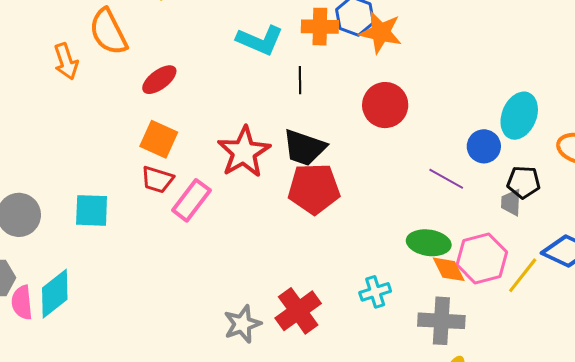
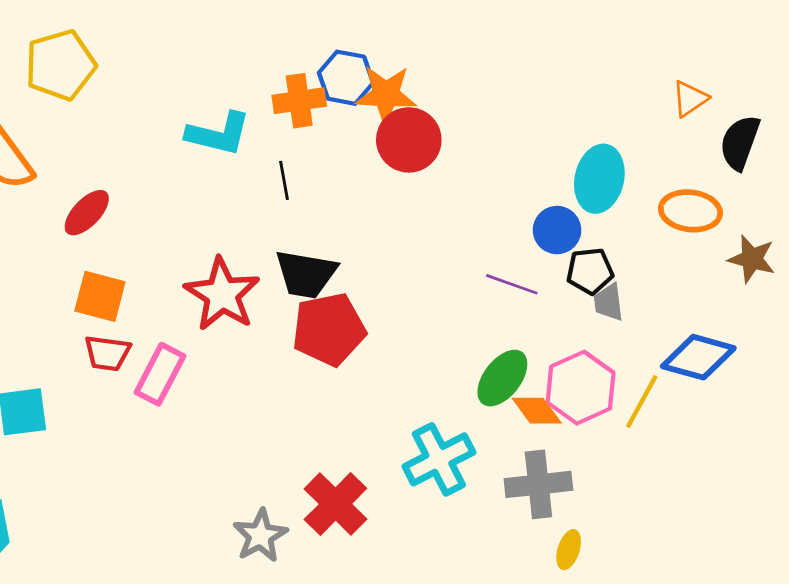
red circle: (385, 105) -> (409, 140), moved
black pentagon: (524, 182) -> (590, 271), moved
green ellipse: (429, 243) -> (502, 378), turned -51
cyan cross: (375, 292) -> (439, 459), size x1.6

